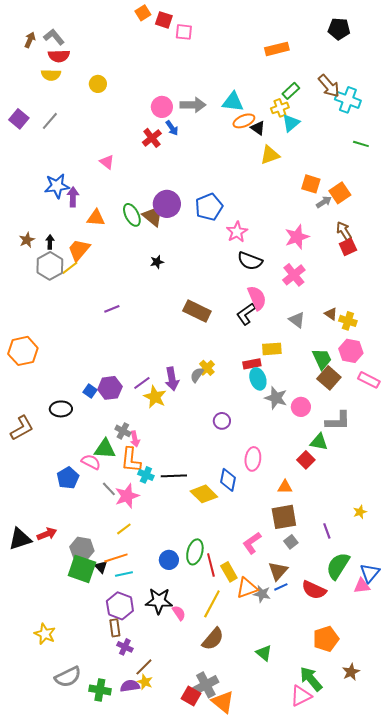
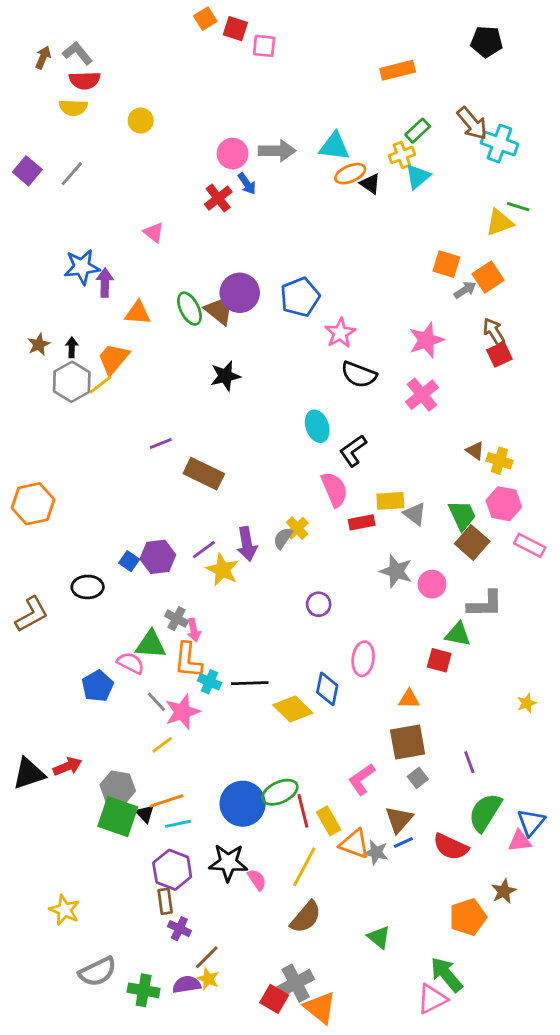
yellow triangle: (270, 155) -> (499, 222), moved
black star: (157, 262) -> (225, 376), size x1.5
pink semicircle: (257, 298) -> (334, 489), moved
brown rectangle: (197, 311) -> (204, 474), moved
gray triangle: (297, 320) -> (415, 514), moved
cyan ellipse: (258, 379) -> (317, 426), moved
red square: (306, 460) -> (439, 660), turned -30
yellow star: (360, 512) -> (527, 703), moved
yellow line: (124, 529) -> (162, 745), moved
green ellipse: (195, 552) -> (280, 792), turned 50
blue circle: (169, 560) -> (243, 804), size x1.6
orange triangle: (247, 588) -> (355, 844), turned 40
brown star: (351, 672) -> (504, 891), moved

